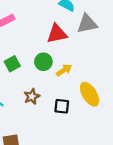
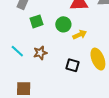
brown star: (32, 97) -> (40, 53), moved

